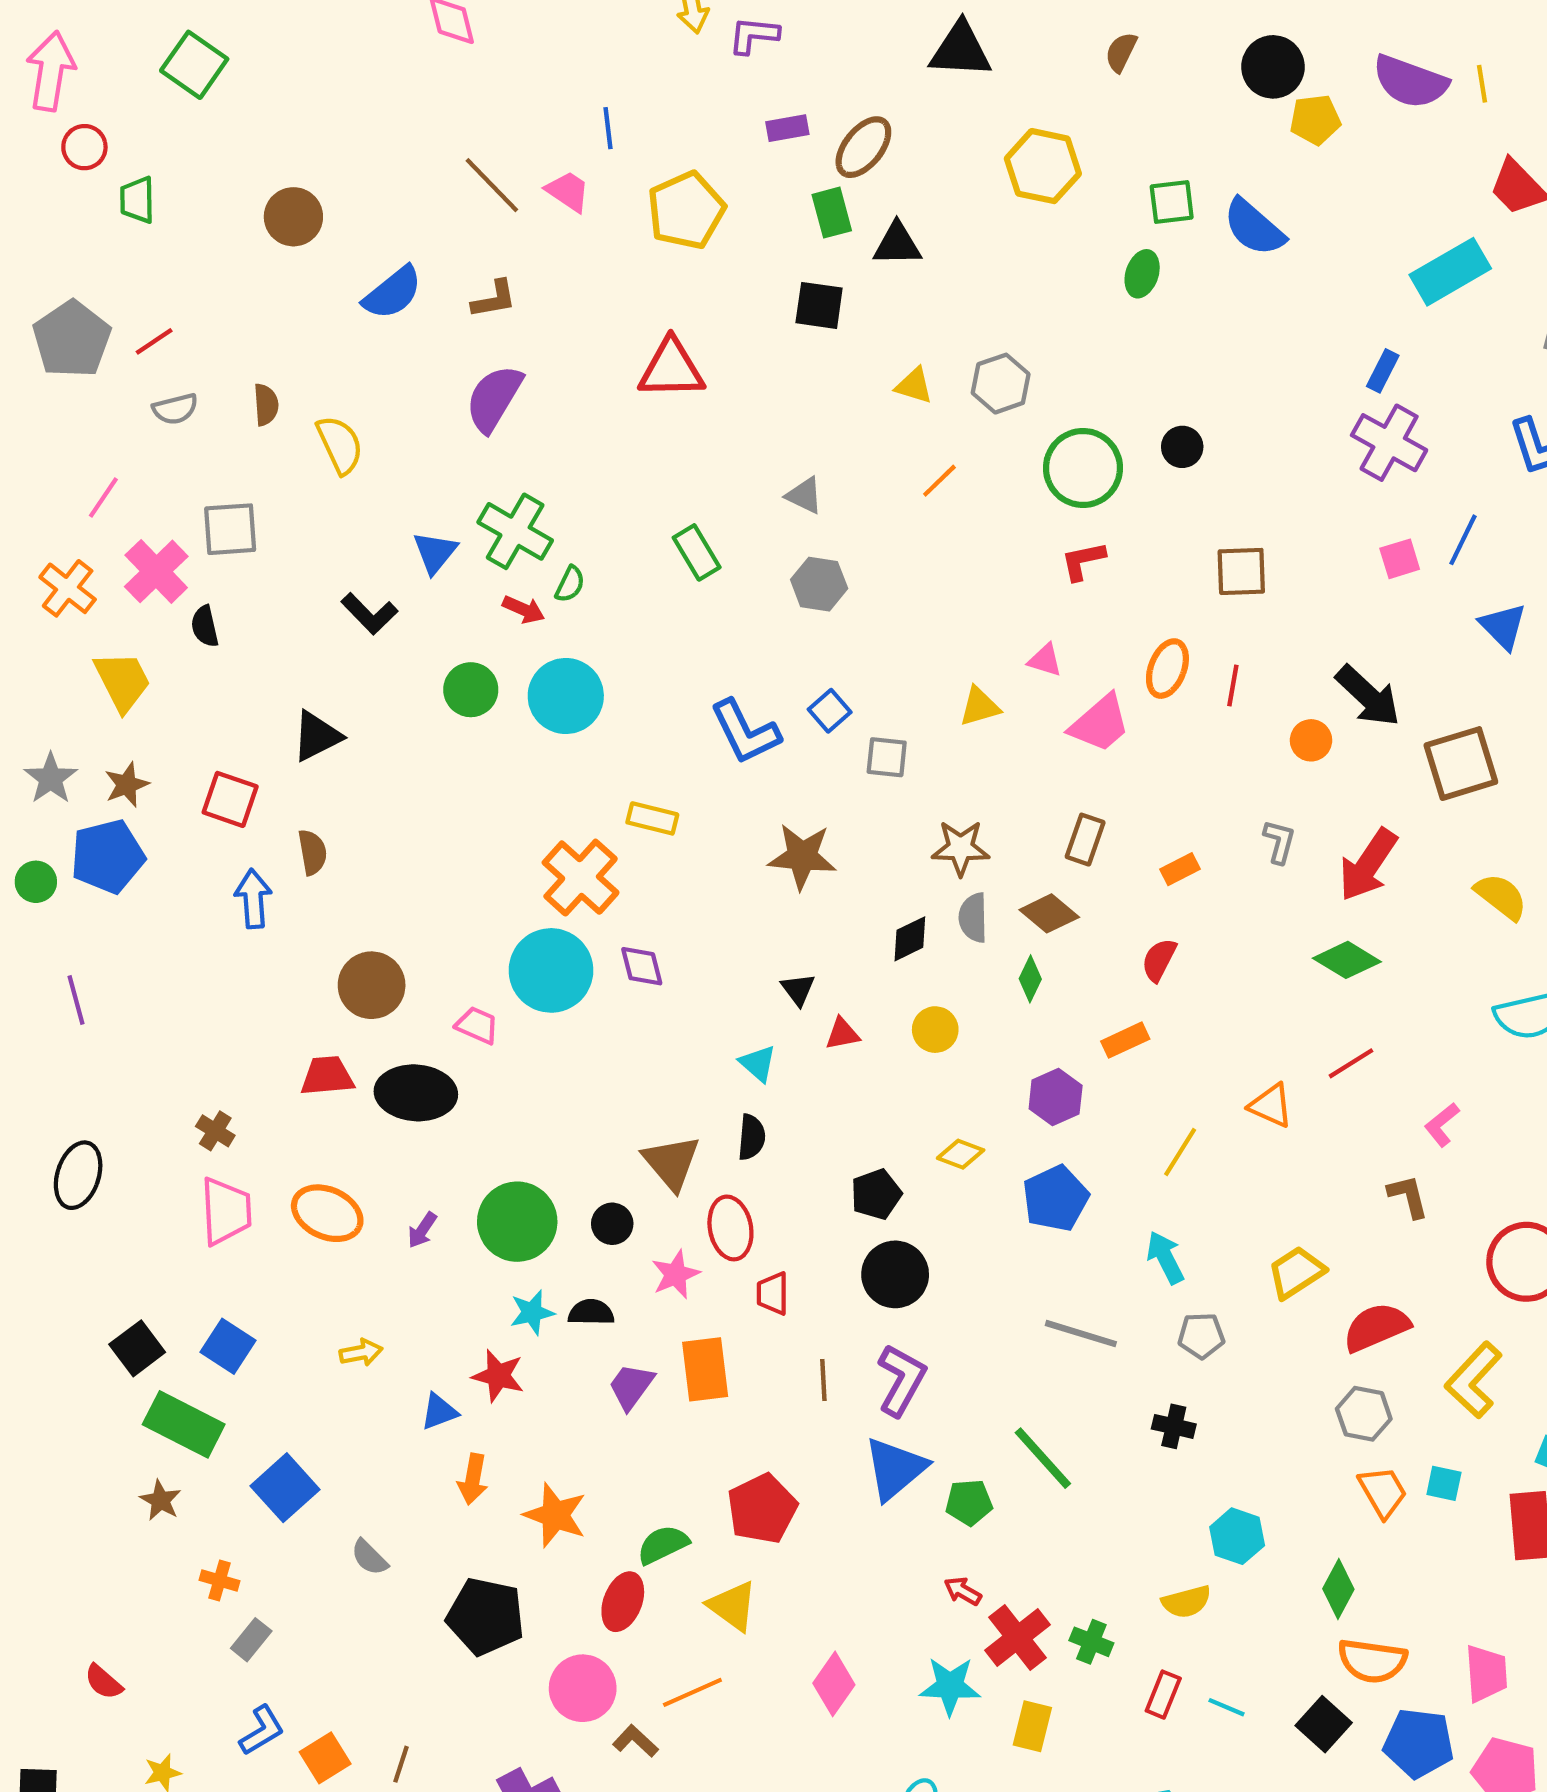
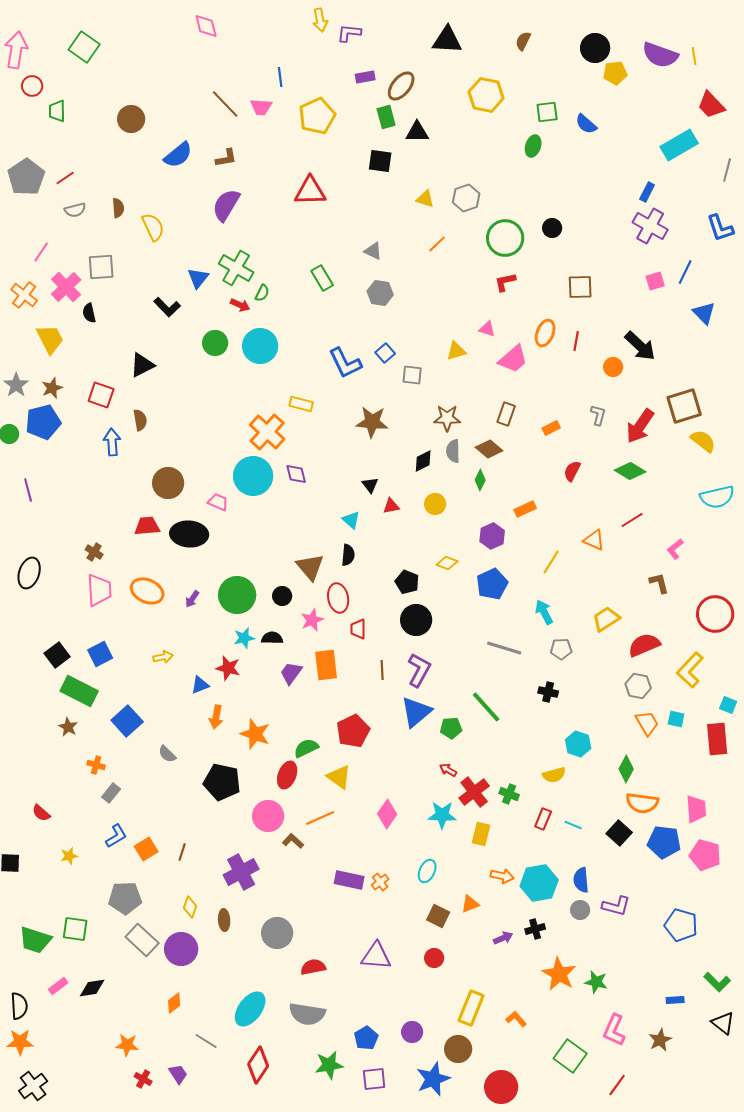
pink trapezoid: (568, 191) -> (261, 107), turned 150
blue semicircle: (1254, 227) -> (586, 124), size x0.7
brown square: (1461, 764) -> (684, 406), moved
red semicircle: (1159, 960) -> (572, 471), moved
black pentagon: (876, 1194) -> (407, 582), turned -30
blue square: (228, 1346) -> (100, 654), turned 30

